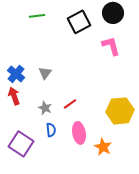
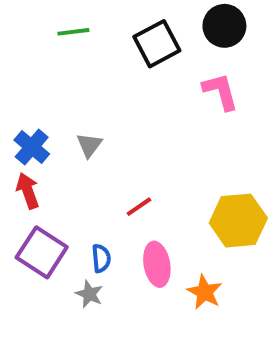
gray star: (45, 108) -> (89, 294), moved
purple square: (21, 144) -> (42, 252), moved

